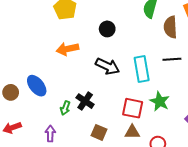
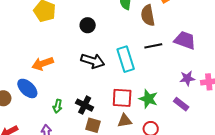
orange arrow: (67, 49) -> (43, 64), moved
black cross: (85, 101) -> (85, 105), moved
green star: (160, 101) -> (148, 99), moved

